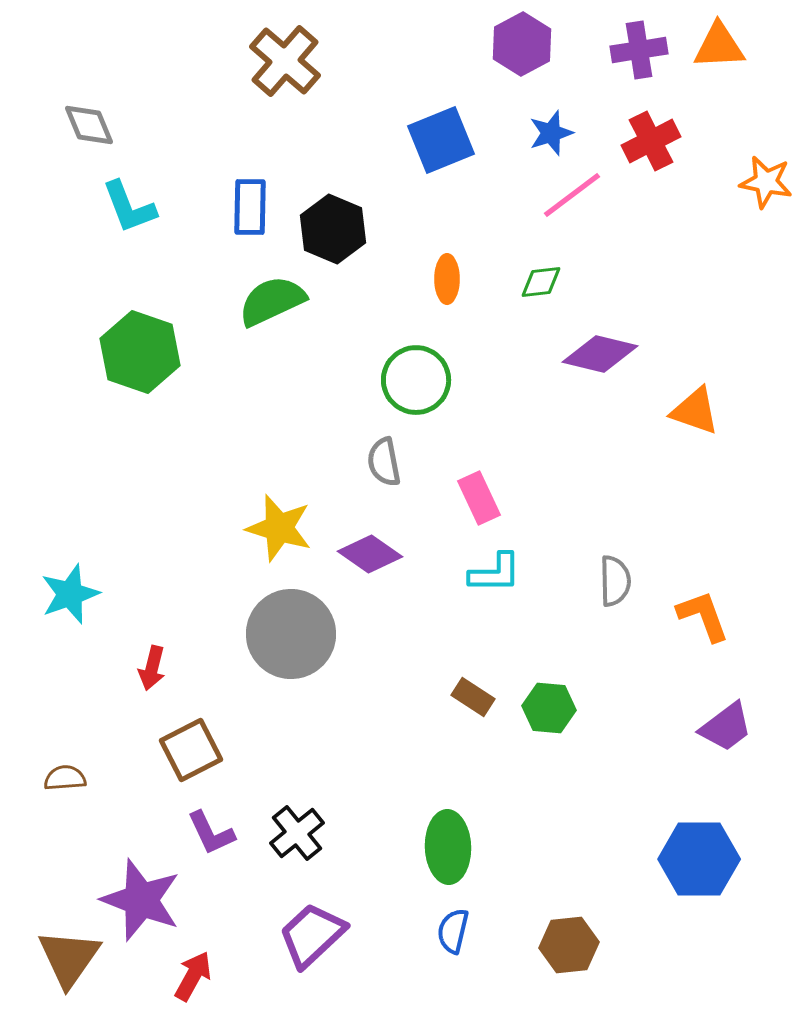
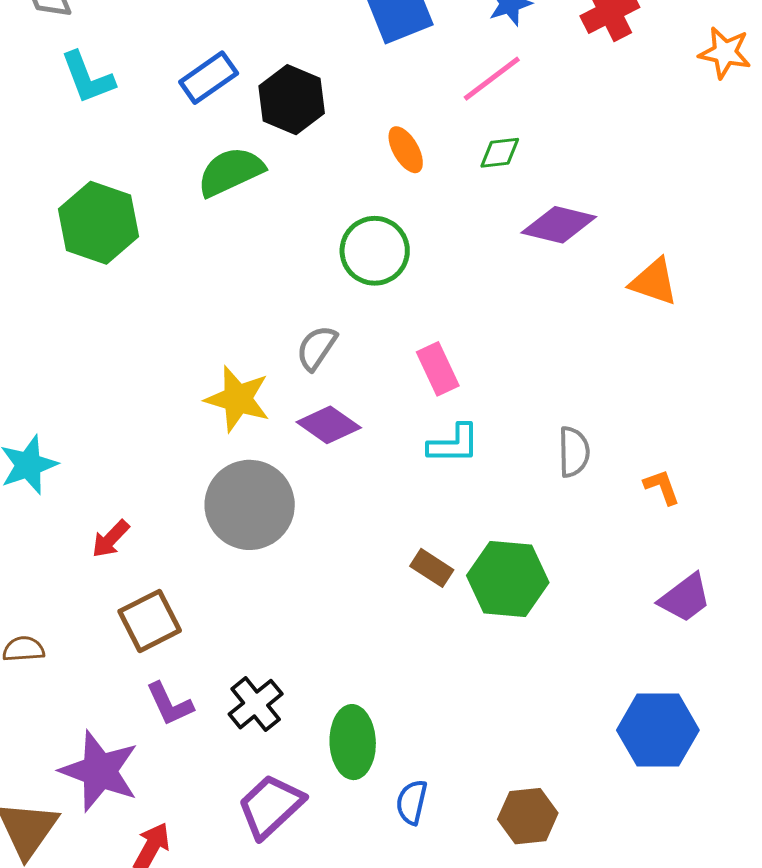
pink line: (572, 195) -> (492, 79), moved
blue rectangle: (250, 207) -> (209, 78), turned 54
orange ellipse: (447, 279) -> (406, 150), turned -30
gray semicircle: (384, 462) -> (317, 348), moved, turned 45
orange L-shape: (703, 616) -> (662, 487), size x0.7
red arrow: (152, 668) -> (111, 539), turned 30
green hexagon: (549, 708) -> (508, 579), size x1.5
green ellipse: (448, 847) -> (353, 742), moved

